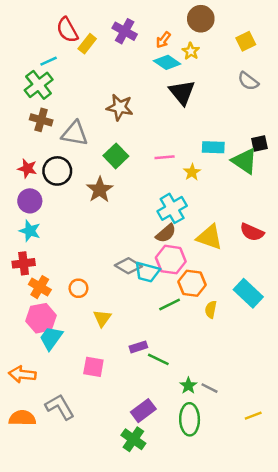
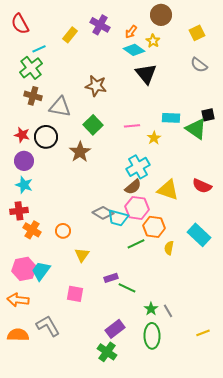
red semicircle: (67, 30) -> (20, 24), moved
pink hexagon: (41, 318) -> (24, 269), moved
gray line: (210, 388) -> (168, 311), turned 32

